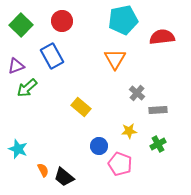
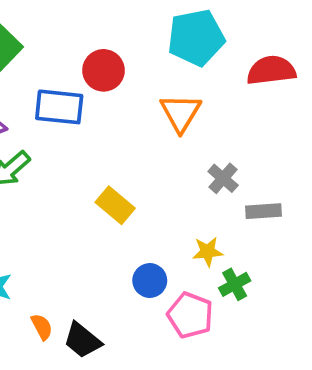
red circle: (62, 21) -> (104, 70), moved
blue rectangle: (52, 56) -> (59, 107), turned -55
green cross: (158, 144) -> (235, 284), moved

